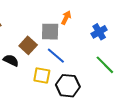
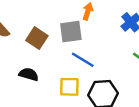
brown square: (28, 45) -> (37, 38), moved

